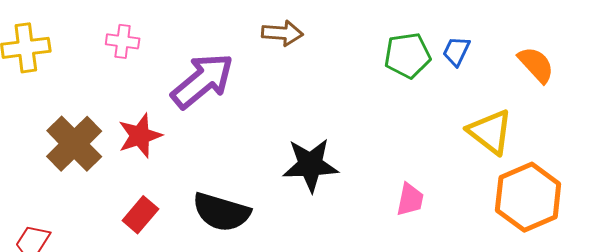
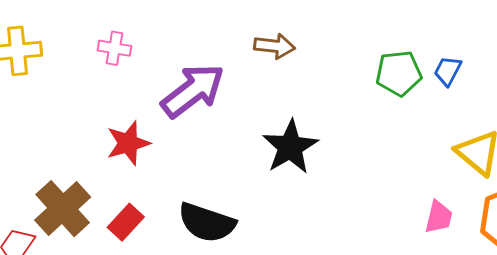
brown cross: (74, 144) -> (63, 209), moved
black star: (310, 165) -> (290, 147), moved, turned -30
pink trapezoid: (410, 199) -> (439, 217), moved

